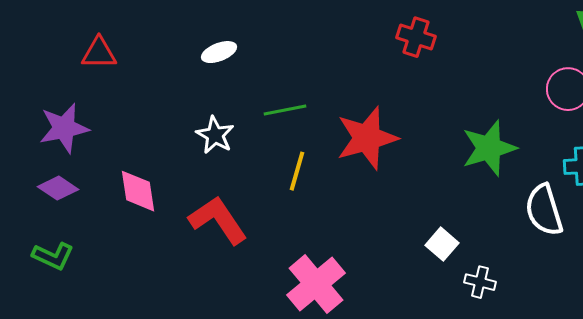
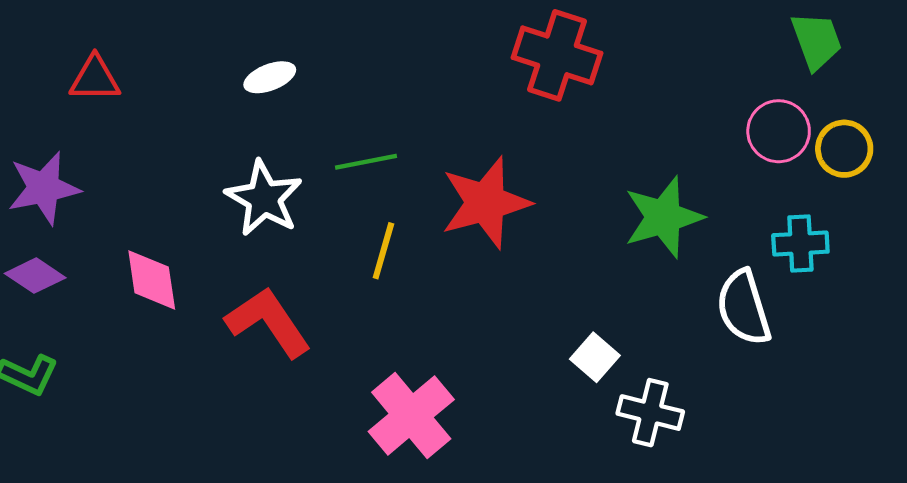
red cross: (416, 37) -> (557, 55), size x1.5
white star: (215, 135) -> (264, 198), size x1.4
white cross: (480, 282) -> (650, 413), size x1.4

